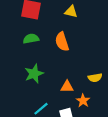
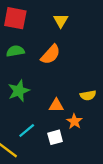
yellow triangle: (71, 12) -> (61, 20), turned 48
orange semicircle: (62, 42) -> (51, 54), turned -120

